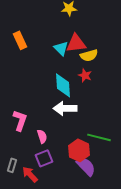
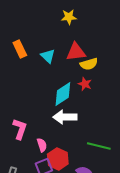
cyan triangle: (61, 48) -> (48, 56), moved
cyan diamond: (63, 85) -> (63, 94), turned 60
red hexagon: (79, 150) -> (58, 159), moved

